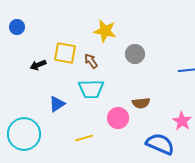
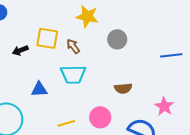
blue triangle: (57, 104) -> (39, 89), turned 30
pink circle: (118, 118) -> (100, 117), moved

